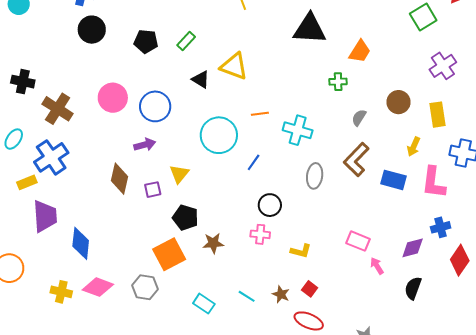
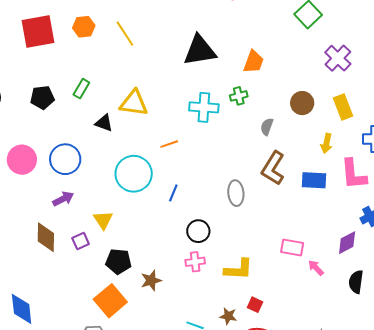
cyan cross: (298, 130) -> (204, 107), moved
yellow L-shape: (301, 251) -> (238, 269), size x1.4

